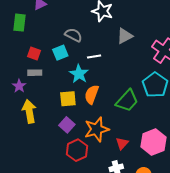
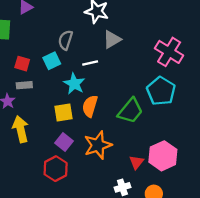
gray semicircle: (73, 35) -> (65, 40), turned -96
gray triangle: (125, 36) -> (112, 39), moved
red triangle: (122, 143) -> (136, 162), moved
red hexagon: (77, 150) -> (56, 169), moved

